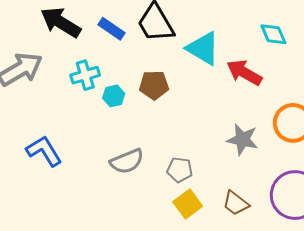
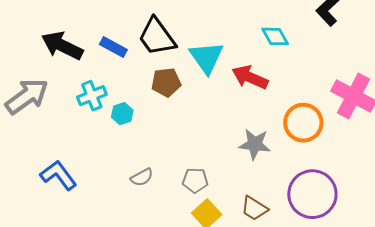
cyan triangle: (203, 48) -> (206, 57), turned 30
brown pentagon: (154, 85) -> (166, 82), moved
gray semicircle: (127, 161) -> (142, 177), size x0.7

